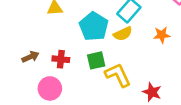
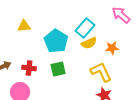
yellow semicircle: (123, 34) -> (89, 43), moved
yellow L-shape: (118, 75) -> (101, 72), moved

